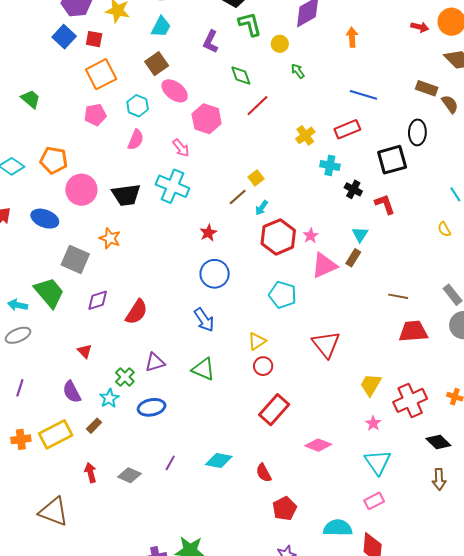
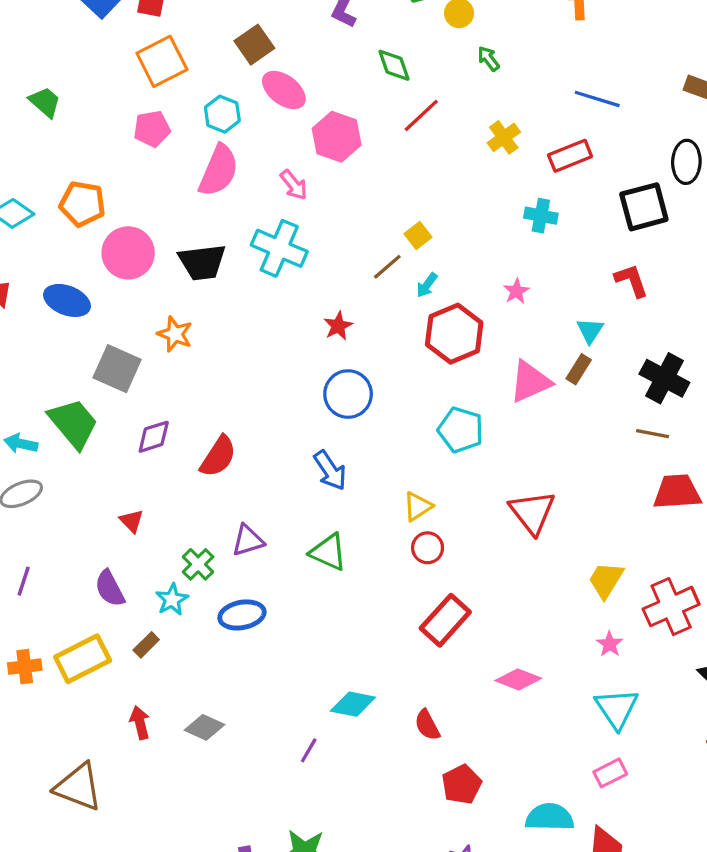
yellow cross: (305, 135) -> (504, 137), moved
pink semicircle: (136, 140) -> (219, 171), size x1.5
black cross: (353, 189) -> (664, 378), moved, size x1.6
pink star: (311, 236) -> (516, 291), moved
purple line: (170, 463) -> (309, 750), moved

